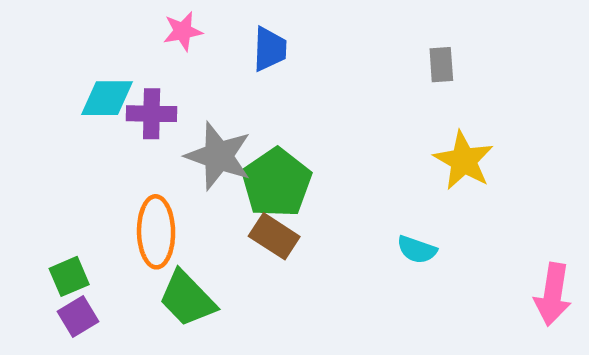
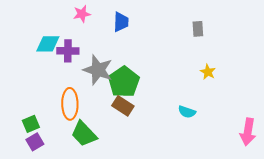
yellow star: (464, 160) -> (208, 72), size x0.6

